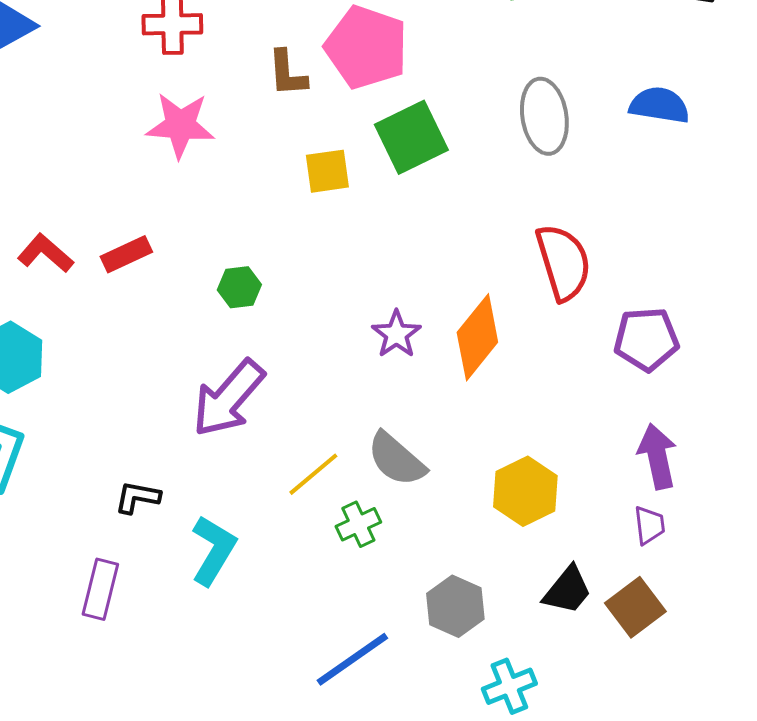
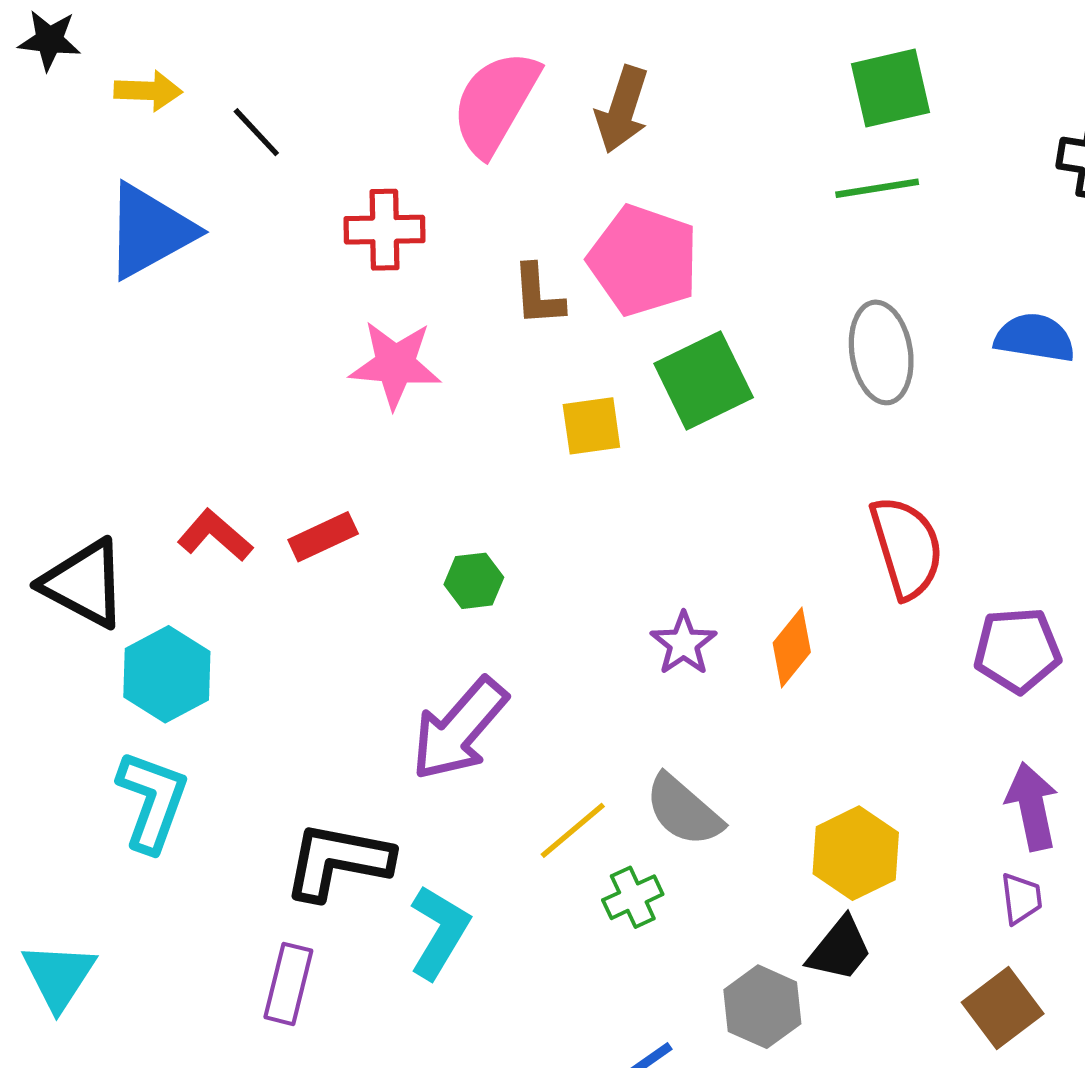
orange diamond: (477, 337) -> (792, 648), size x0.7
black L-shape: (137, 497) -> (338, 861), size x1.8
black trapezoid: (567, 590) -> (840, 949), moved

